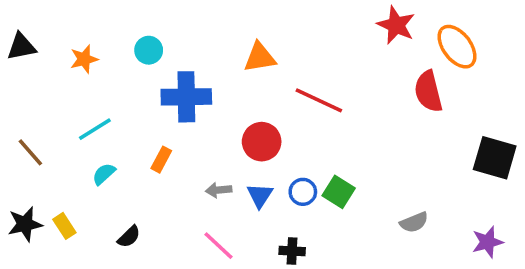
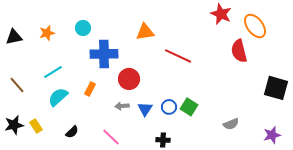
black triangle: (21, 47) -> (14, 37), moved
red circle: (262, 142) -> (129, 79), moved
cyan semicircle: (104, 174) -> (58, 97), size x1.5
pink line: (219, 246) -> (111, 137), moved

